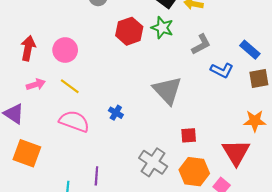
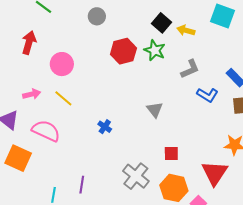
red arrow: (28, 48) -> (29, 43), moved
gray triangle: (167, 90) -> (155, 110), size x0.6
pink semicircle: (74, 121) -> (46, 131), moved

